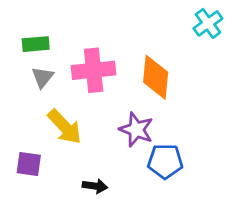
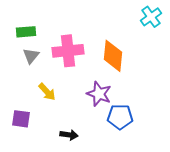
yellow arrow: (65, 127) -> (47, 92), size x0.7

